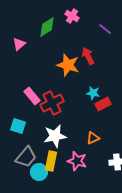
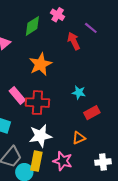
red arrow: (88, 56) -> (74, 41), moved
orange star: (68, 65) -> (40, 64), moved, turned 30
red cross: (52, 103) -> (37, 103), turned 30
red rectangle: (103, 104) -> (92, 113), moved

